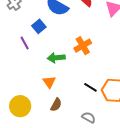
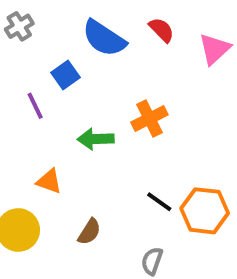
orange triangle: (49, 82) -> (49, 181), moved, turned -40
gray semicircle: (89, 117) -> (152, 261), turned -104

